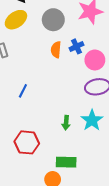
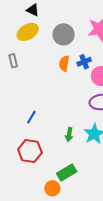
blue line: (23, 91) -> (31, 117), moved
green rectangle: (66, 162) -> (67, 173), turned -36

